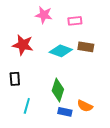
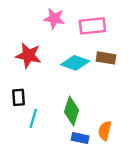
pink rectangle: (75, 21) -> (92, 26), size x1.5
cyan line: (27, 106) -> (33, 118), moved
orange semicircle: (85, 106) -> (105, 131), turned 77

